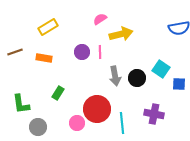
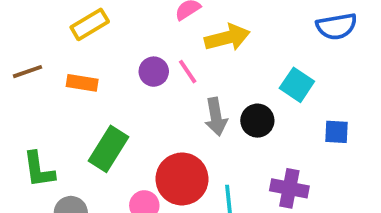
pink line: (100, 52) -> (188, 72), turned -32
cyan square: (161, 69) -> (297, 85), moved
green rectangle: (58, 93) -> (109, 149), size x1.6

